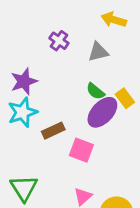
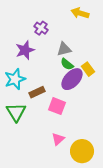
gray triangle: (98, 52) -> (64, 49), moved
purple star: (24, 81) -> (25, 50), moved
green triangle: (24, 188) -> (16, 112), moved

